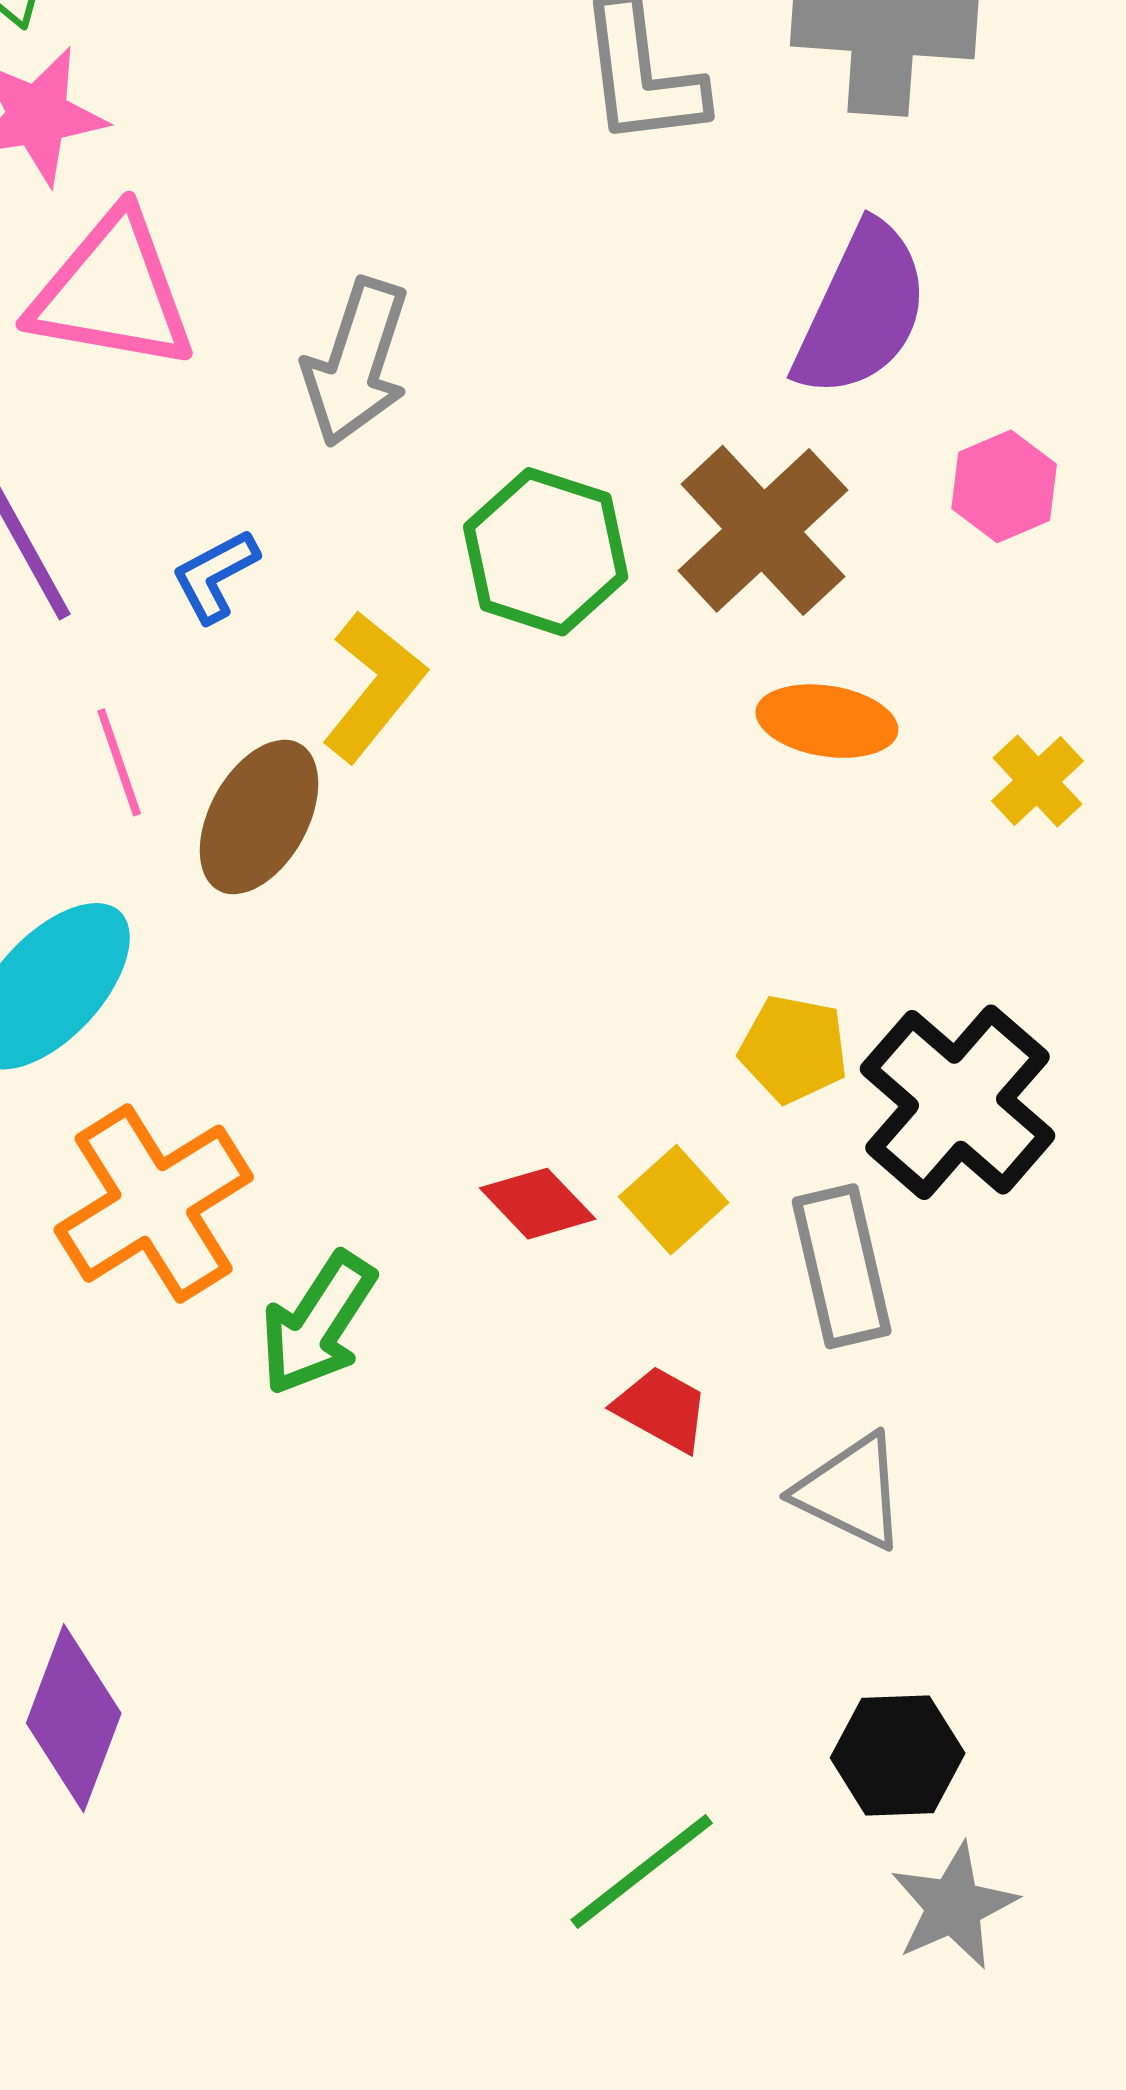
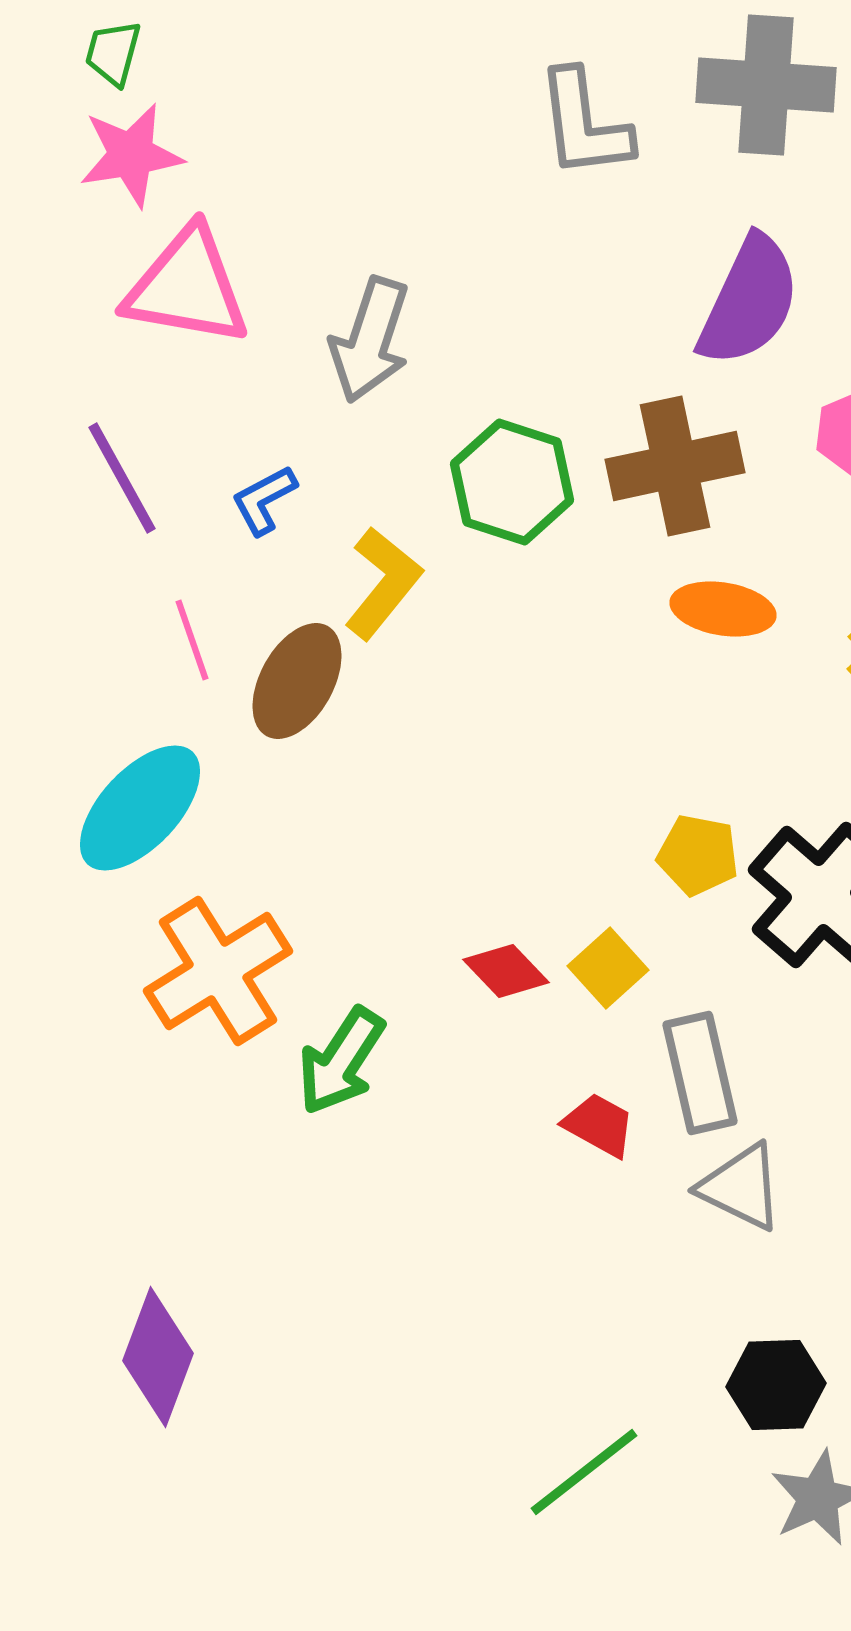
brown cross: (763, 530) -> (675, 466), turned 31
gray rectangle: (842, 1266) -> (700, 1073), moved

